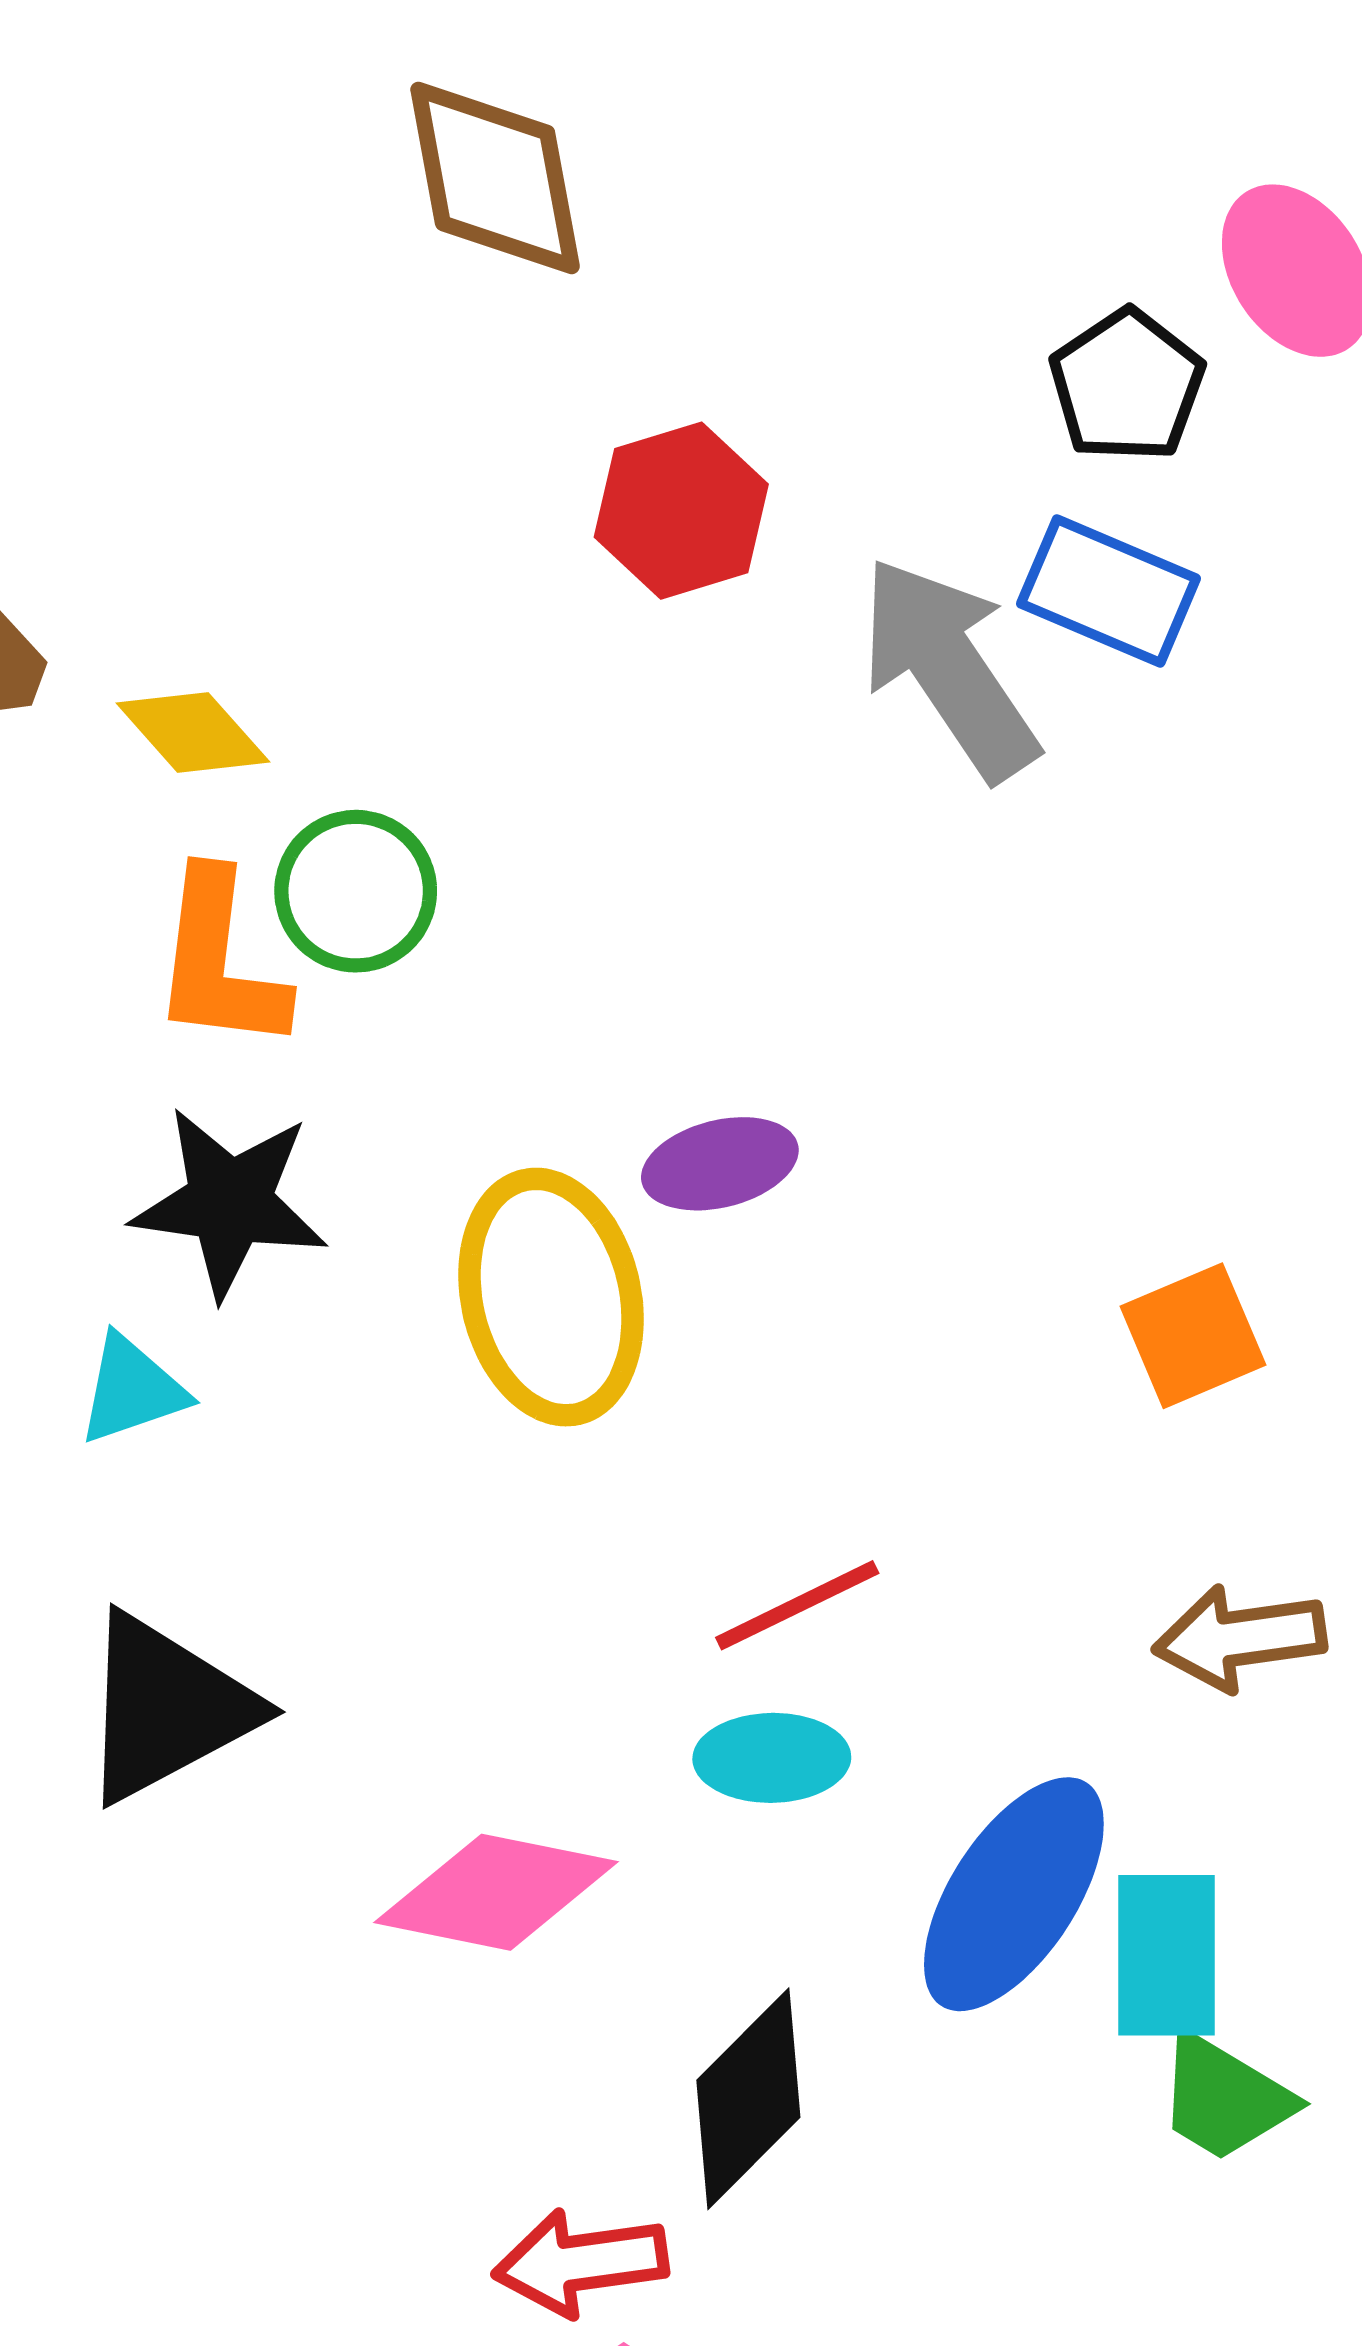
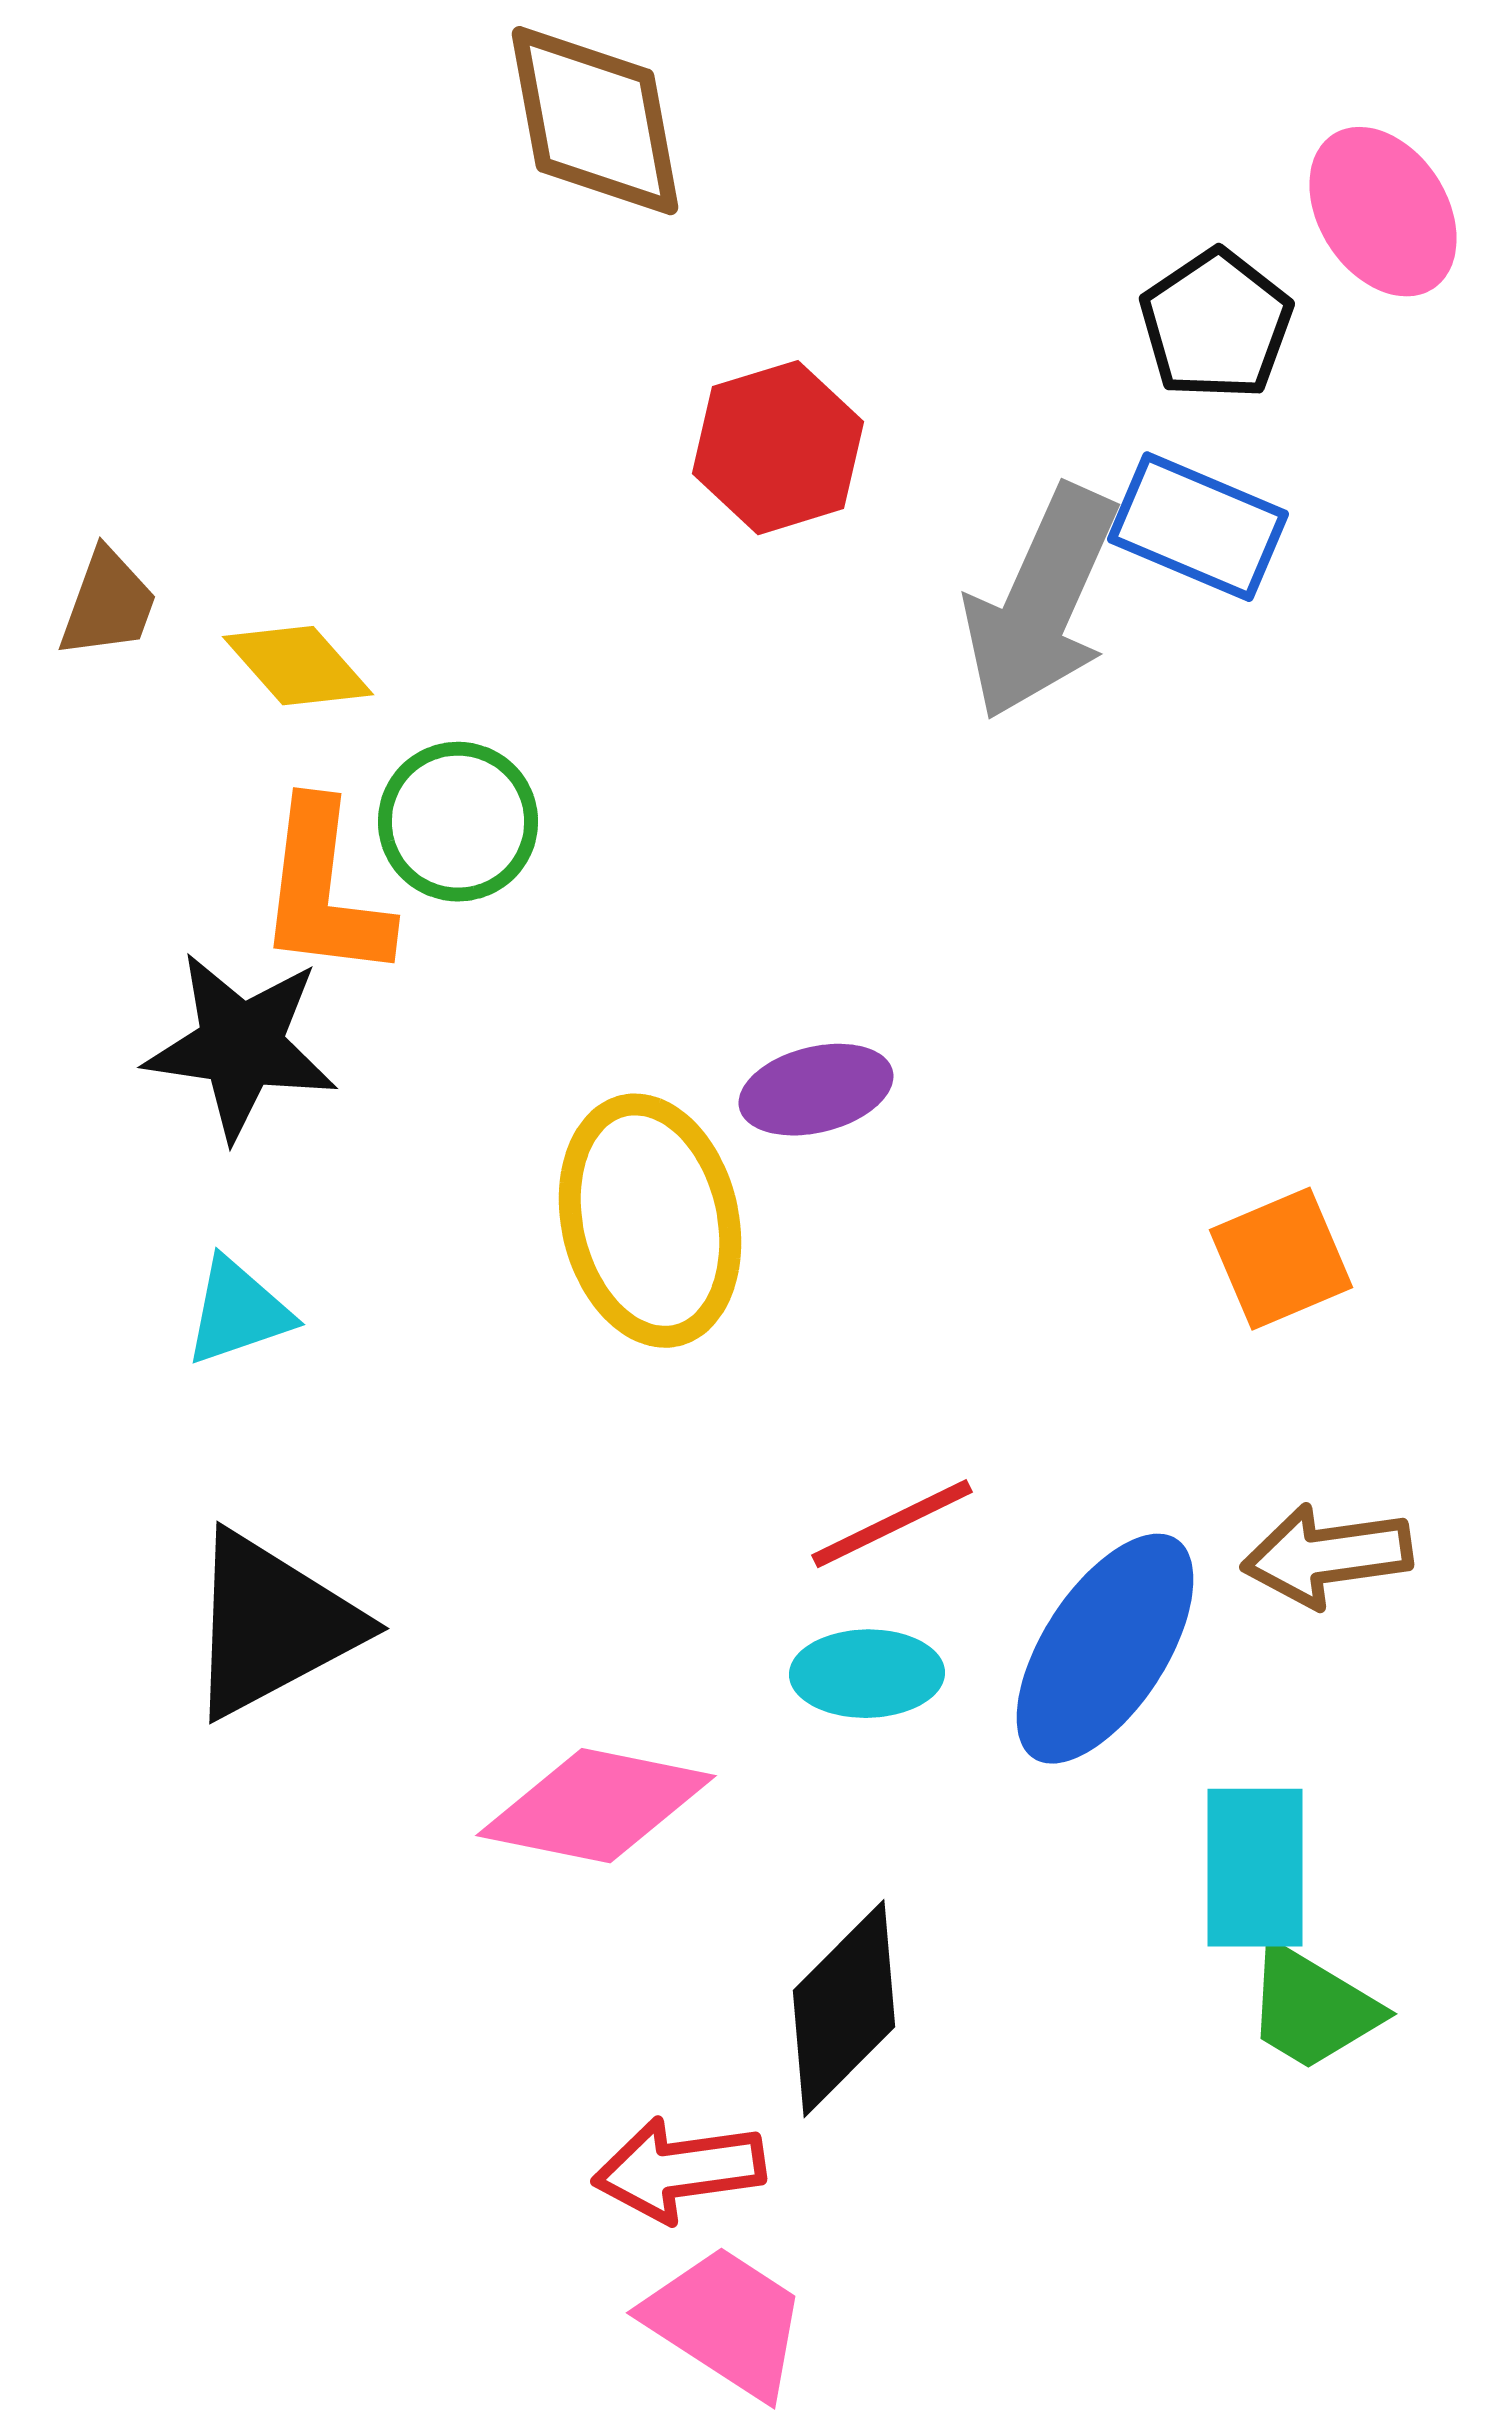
gray arrow: (949, 668) -> (1041, 603), turned -122
black star: (230, 1202) -> (241, 1046), moved
blue ellipse: (1014, 1894) -> (1105, 1649), moved

